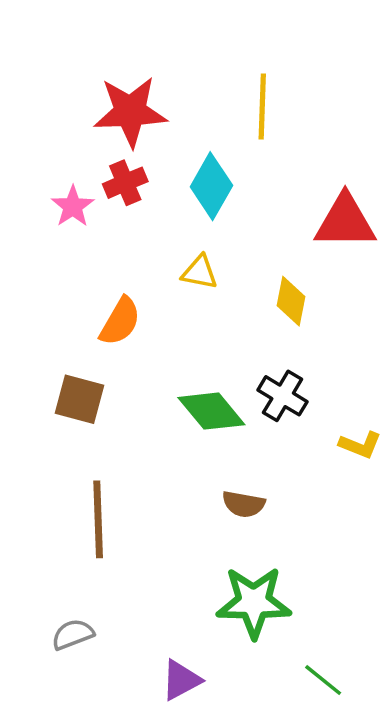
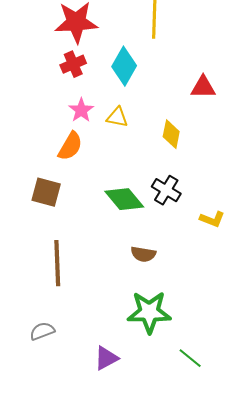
pink star: (73, 206) -> (81, 110), moved
red triangle: (345, 222) -> (203, 87), size x0.7

